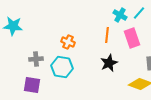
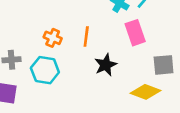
orange line: (107, 35) -> (86, 37), moved

